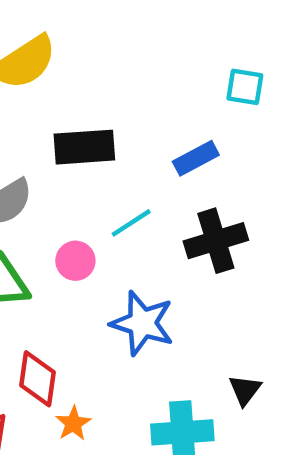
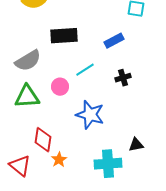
black cross: (216, 241) -> (123, 78), size x0.6
black triangle: (245, 390) -> (136, 145), turned 42

